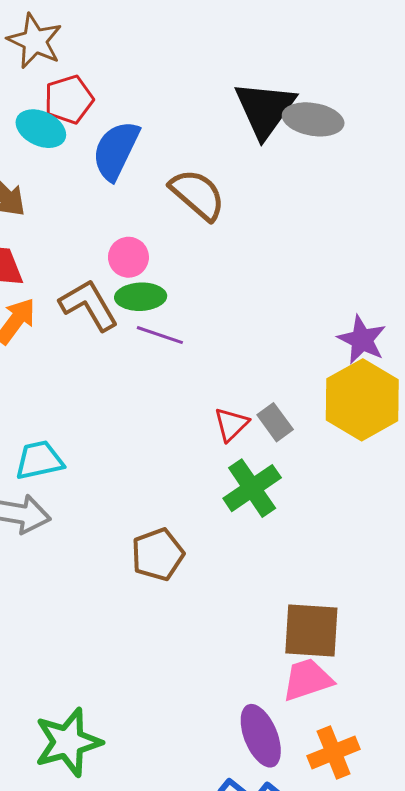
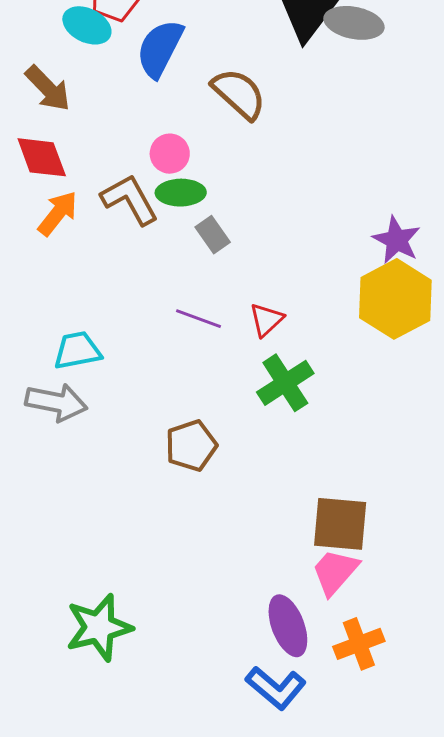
purple line: (160, 335) -> (198, 319), moved
gray rectangle: (275, 422) -> (213, 235), moved
pink trapezoid: (307, 680) -> (335, 572), turned -32

